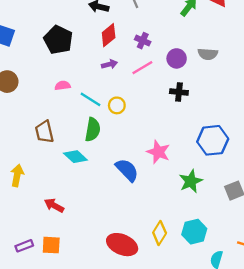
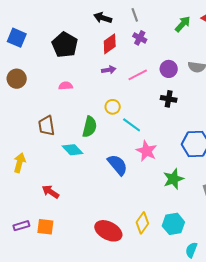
purple cross: (143, 41) -> (140, 38), moved
cyan line: (91, 99) -> (132, 125), moved

